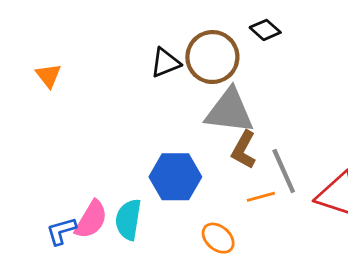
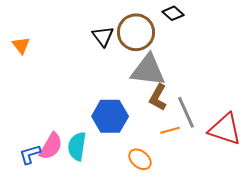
black triangle: (165, 63) -> (103, 36), turned -45

